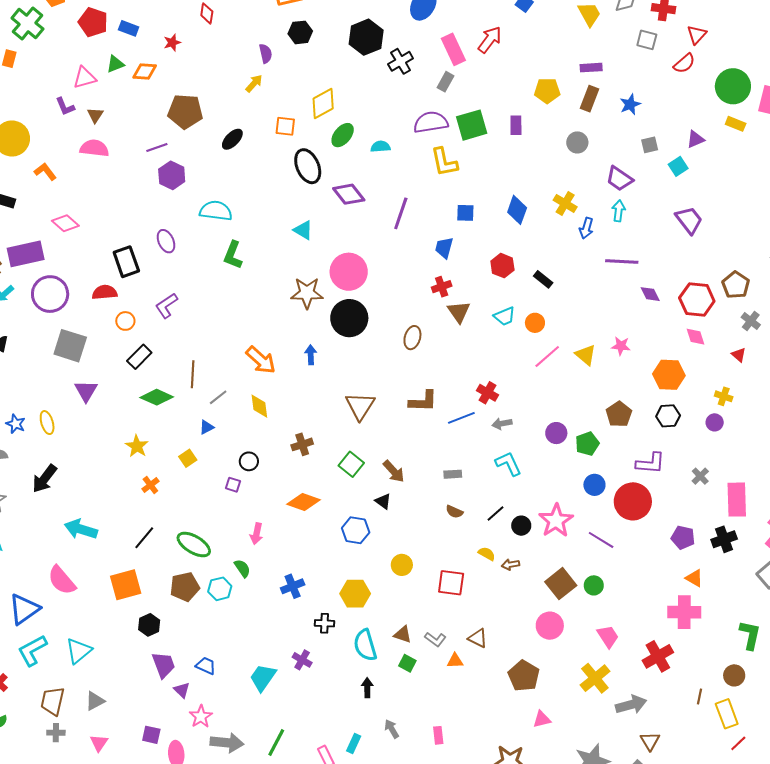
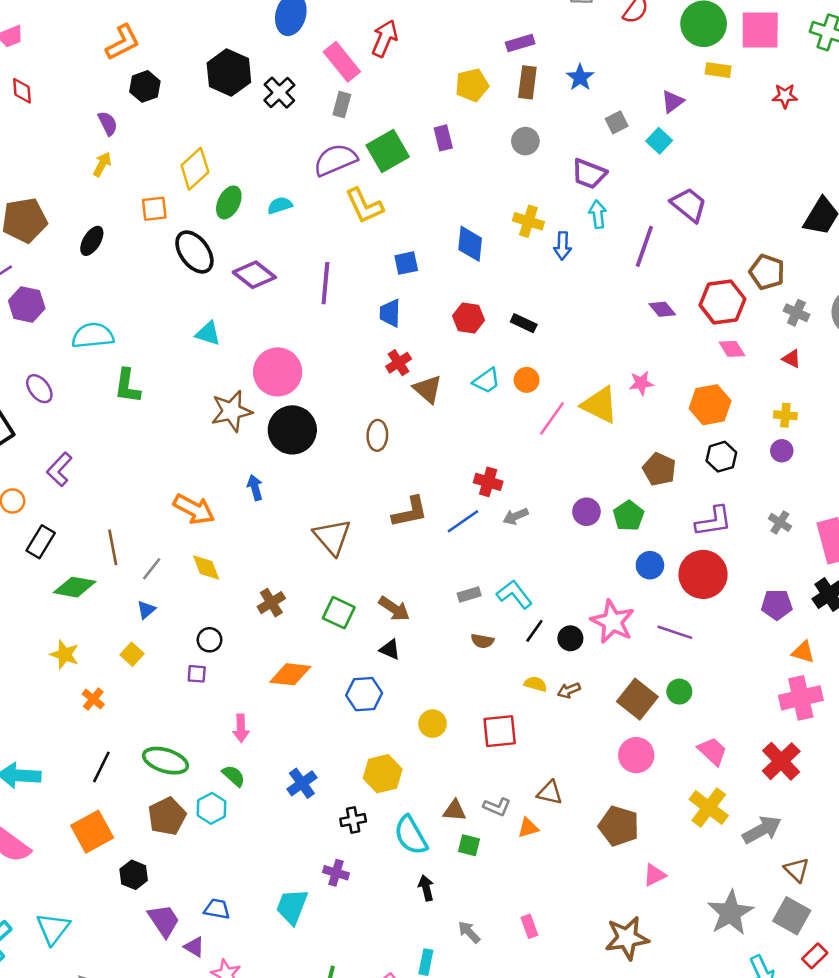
purple line: (622, 261) -> (644, 246), moved, turned -60
yellow triangle: (586, 355) -> (600, 405), size x1.4
cyan L-shape: (508, 464) -> (514, 594), moved

